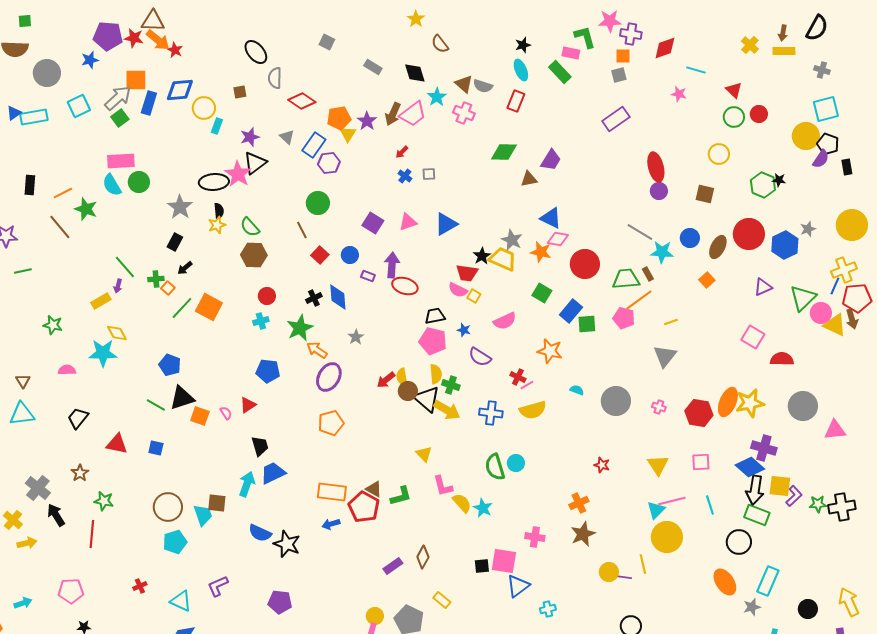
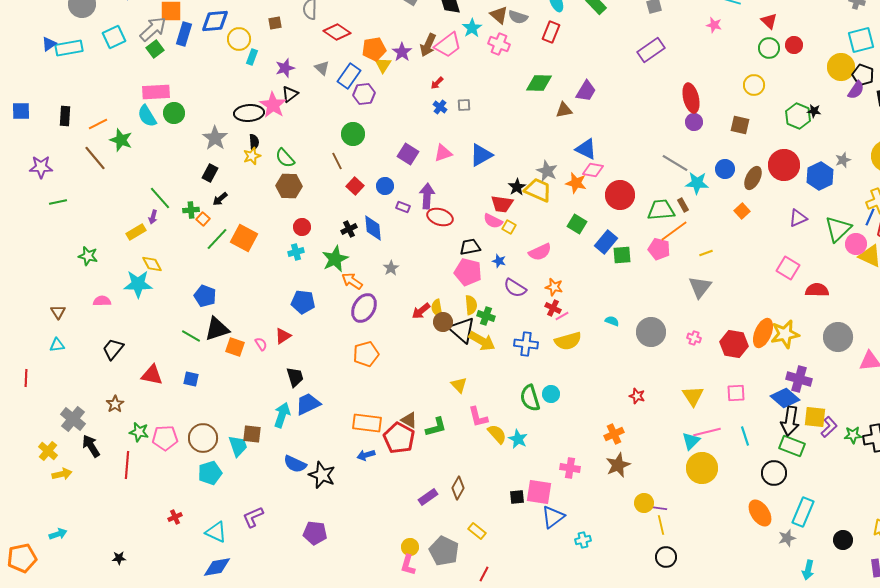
black triangle: (255, 163) -> (290, 94), size x0.7
orange star: (550, 351) -> (554, 287), moved, size x0.7
cyan triangle: (22, 414) -> (57, 345), size x0.6
yellow line: (643, 564) -> (661, 525), moved
pink pentagon: (71, 591) -> (165, 438), moved

